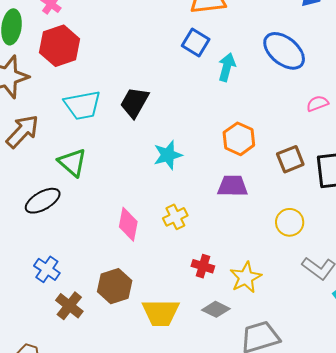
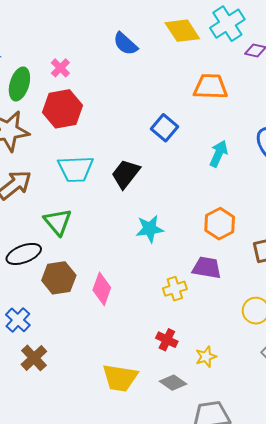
blue square: (196, 43) -> (165, 128), moved
yellow cross: (175, 217) -> (175, 289), moved
yellow star: (246, 277) -> (206, 357), size x0.7
brown hexagon: (115, 286) -> (59, 278), moved

